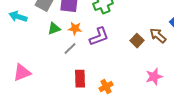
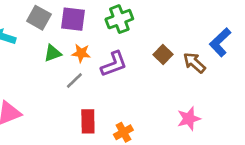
brown square: (137, 41) -> (163, 55), moved

